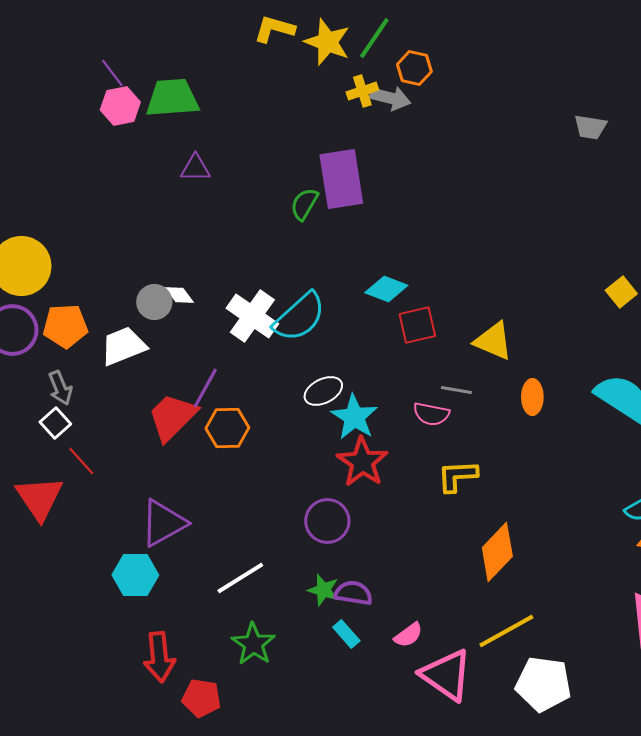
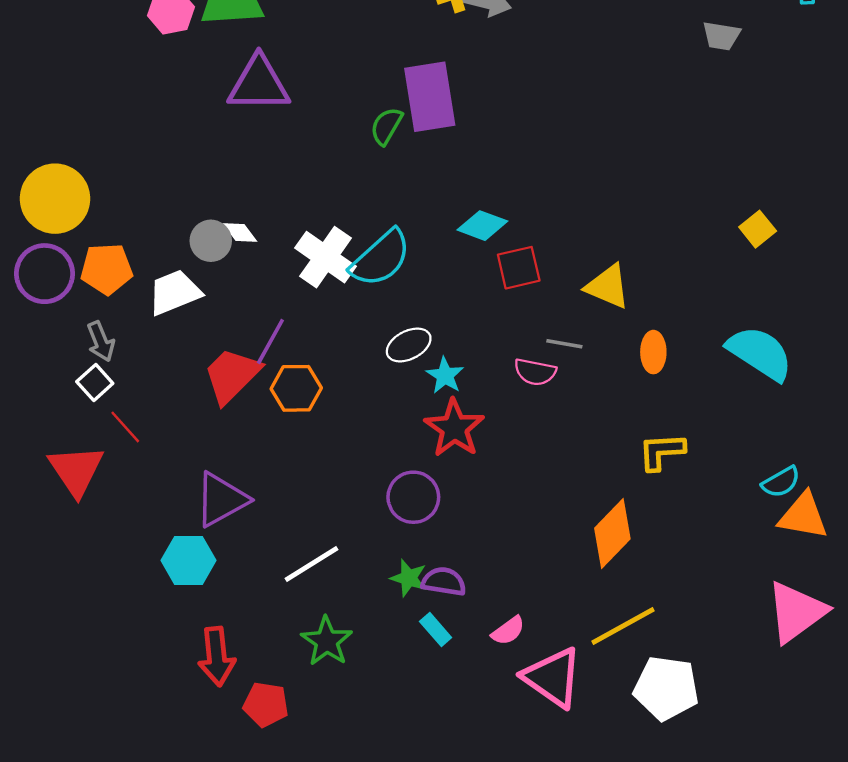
purple triangle: (195, 168) -> (259, 84), size x1.8
cyan star: (354, 417) -> (445, 375), size x0.7
yellow L-shape: (457, 476) -> (662, 452), moved

